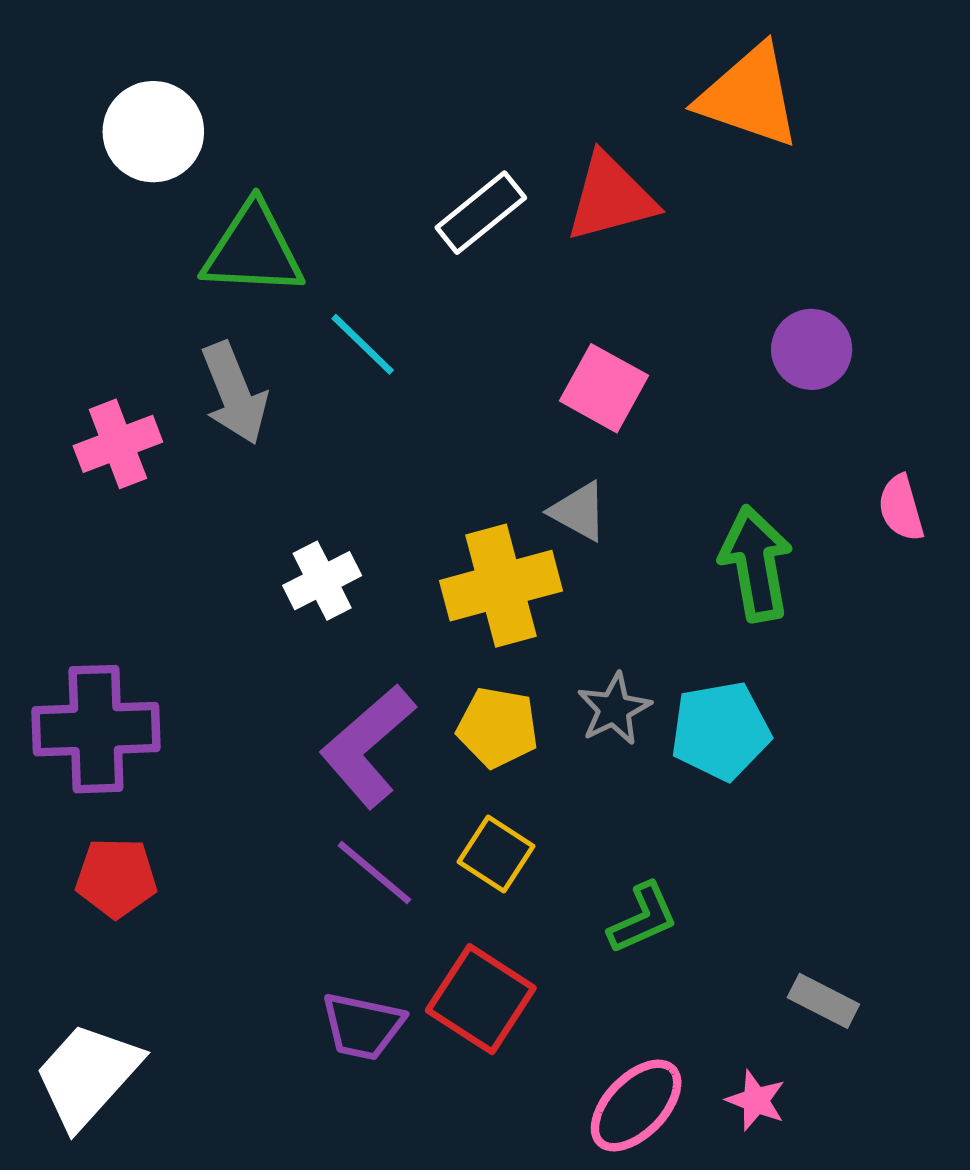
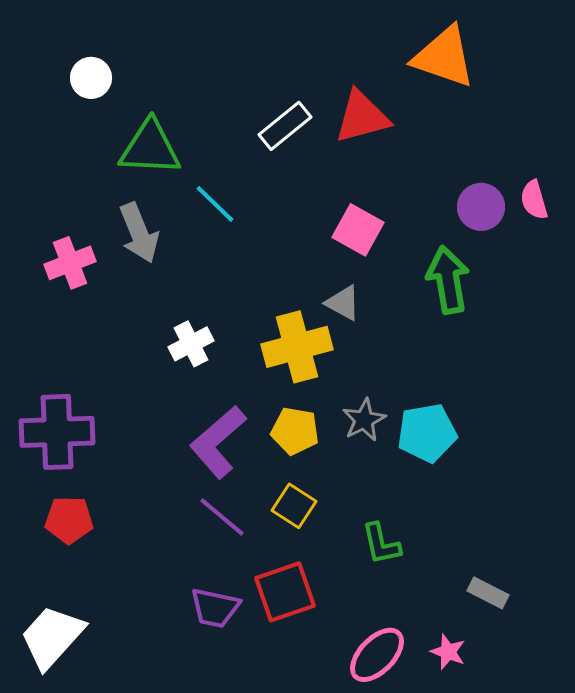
white circle: (153, 132) -> (91, 78), size x0.7
pink semicircle: (901, 508) -> (534, 200), moved
green arrow: (756, 564) -> (448, 280), moved
green L-shape: (643, 918) -> (381, 544), turned 102
red square: (481, 999) -> (285, 592), turned 38

